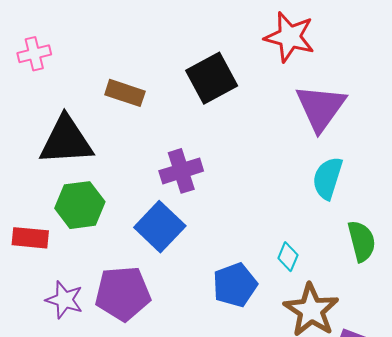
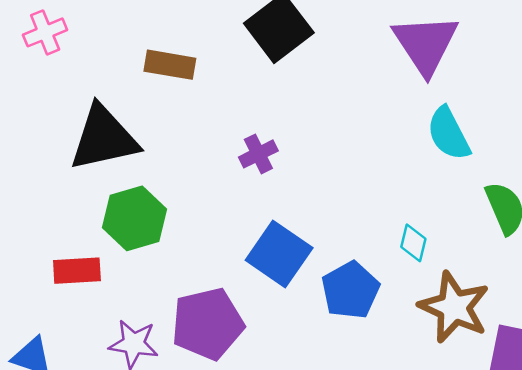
purple cross: (181, 171) -> (258, 154), size x0.7
cyan semicircle: (328, 178) -> (449, 134), turned -36
blue square: (160, 227) -> (279, 254), moved

